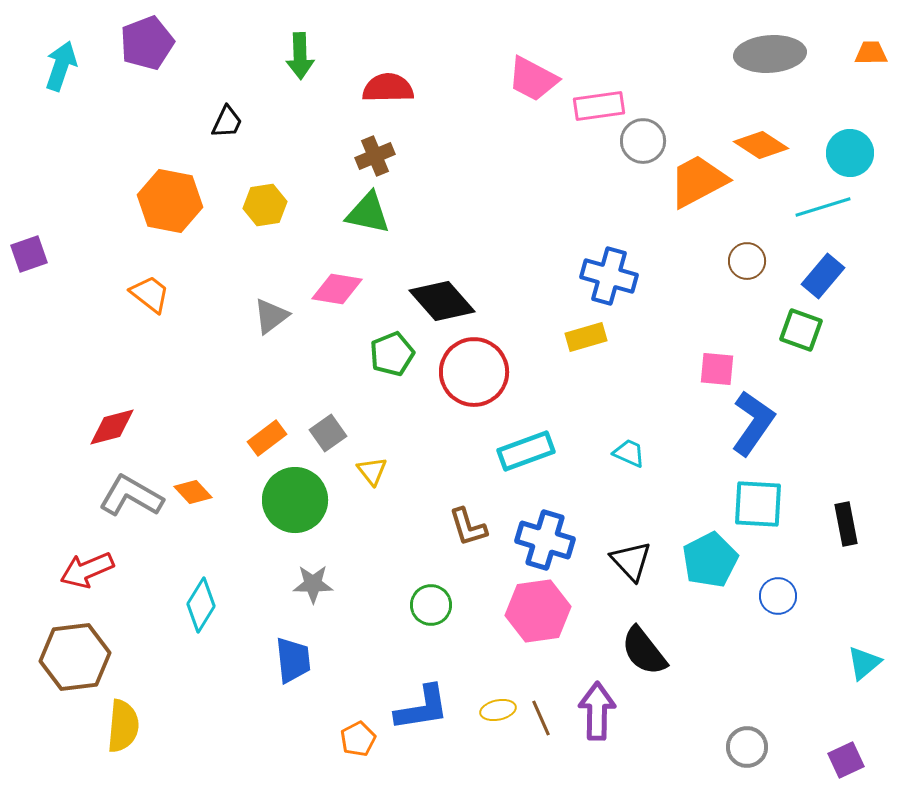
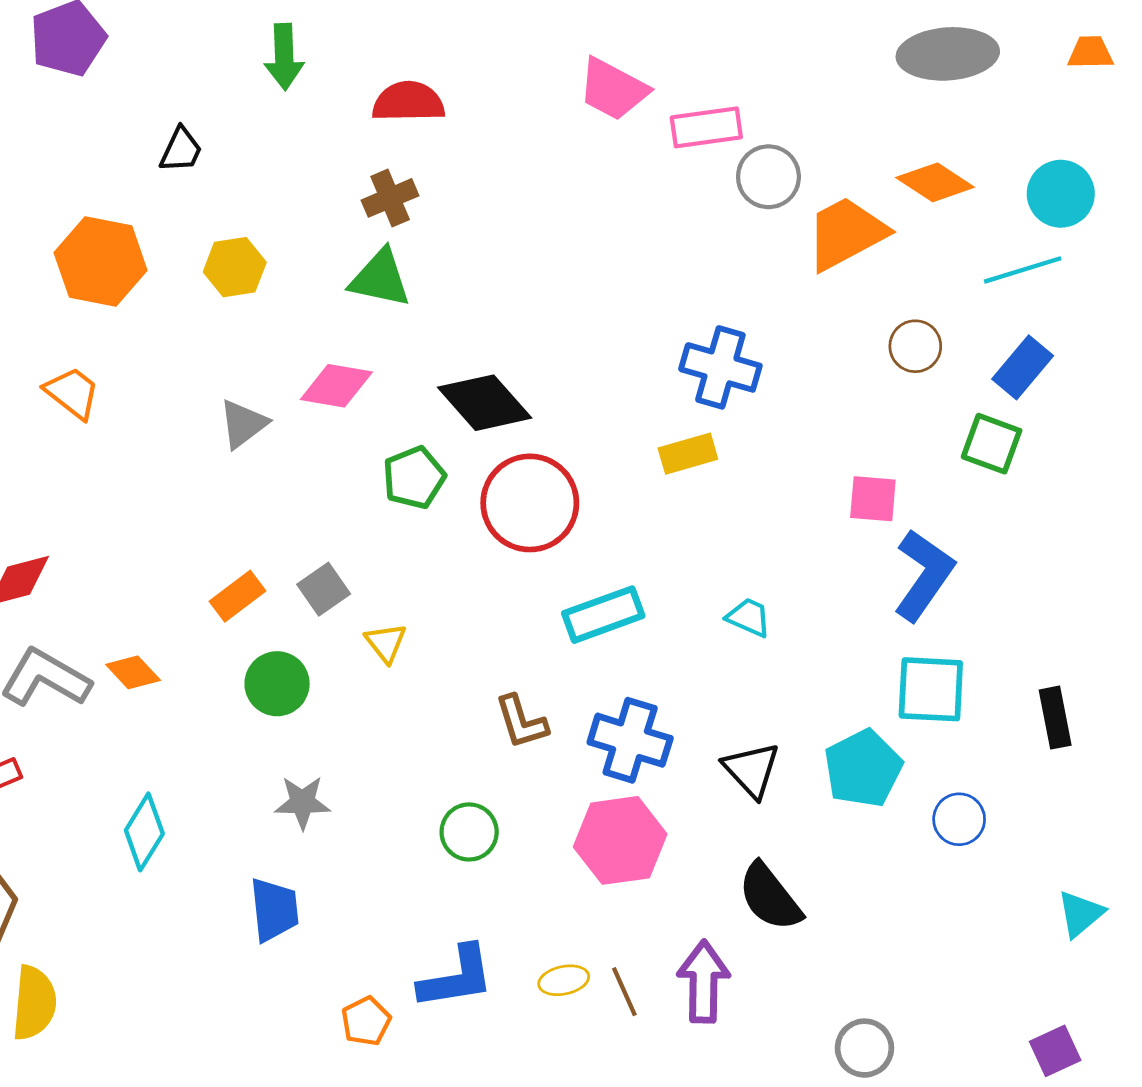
green circle: (295, 500) -> (277, 684), size x0.7
gray circle: (747, 747) -> (864, 1048), moved

